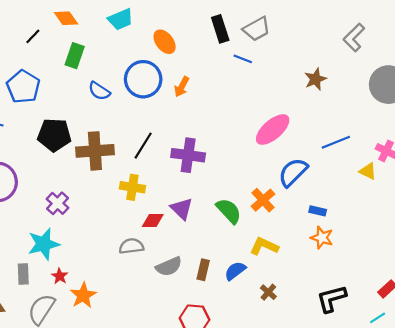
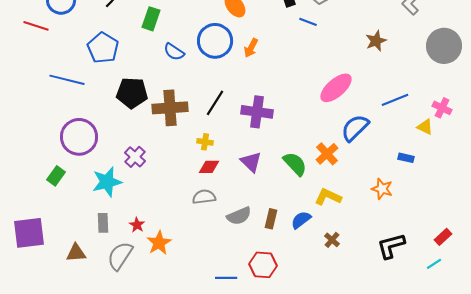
yellow cross: (132, 187) -> (205, 142), size x0.7
blue rectangle: (318, 211) -> (406, 158), moved
red diamond: (153, 220) -> (209, 167), moved
cyan star: (44, 244) -> (107, 182), moved

